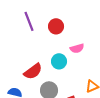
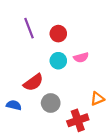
cyan circle: (59, 61) -> (58, 61), moved

